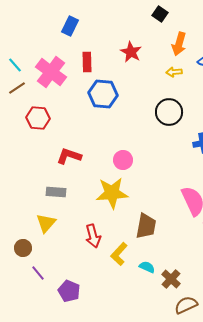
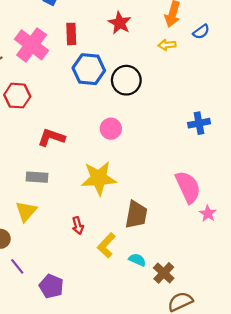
black circle: (169, 112) -> (126, 80), moved
pink circle: (123, 160) -> (111, 129), moved
red arrow: (93, 236) -> (78, 226), size x0.7

